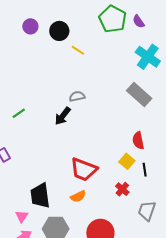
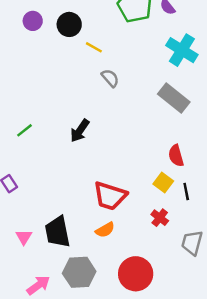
gray semicircle: (77, 96) -> (110, 78), moved, turned 63
pink triangle: (22, 216) -> (24, 237), moved

